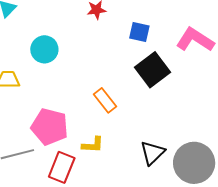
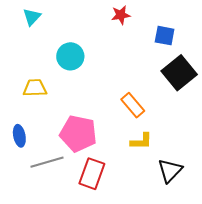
yellow L-shape: (93, 145) -> (141, 141), moved
black triangle: (153, 153) -> (170, 171), moved

